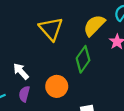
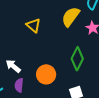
yellow triangle: (51, 29) -> (34, 25), size x0.7
green diamond: (83, 59) -> (77, 59), moved

